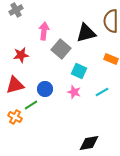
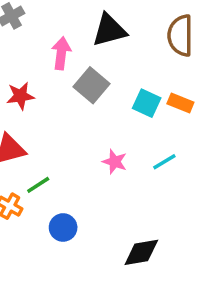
black triangle: (86, 33) -> (109, 30), moved
cyan square: (79, 71) -> (147, 103), moved
blue circle: (45, 89) -> (63, 227), moved

